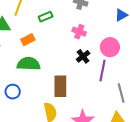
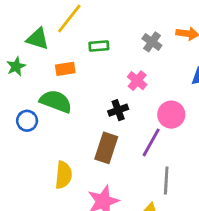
black cross: (83, 56) -> (118, 110), moved
brown rectangle: (60, 86) -> (106, 148), moved
blue circle: (13, 92) -> (27, 121), moved

